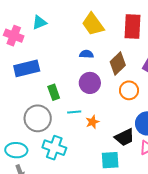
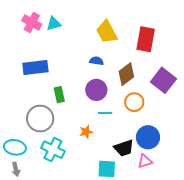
pink cross: (14, 36) -> (32, 22), moved
cyan line: (74, 112) -> (105, 113), moved
orange star: (92, 122) -> (86, 132), moved

